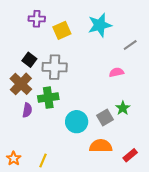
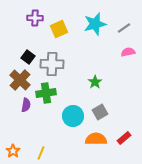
gray line: (130, 45) -> (124, 28), moved
pink semicircle: (116, 72) -> (128, 52), moved
green star: (123, 108) -> (95, 82), moved
red rectangle: (130, 155) -> (124, 138), moved

